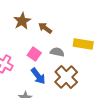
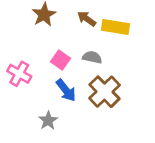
brown arrow: (45, 28) -> (87, 19), moved
yellow rectangle: (83, 44) -> (116, 27), moved

